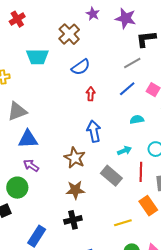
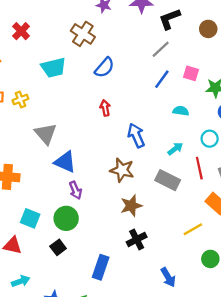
red arrow: (91, 94) -> (105, 108), moved
gray triangle: (17, 111) -> (46, 134), turned -35
cyan semicircle: (137, 119) -> (181, 111), turned 32
blue triangle: (28, 139) -> (65, 162), turned 40
purple arrow: (31, 166) -> (75, 190), turned -133

